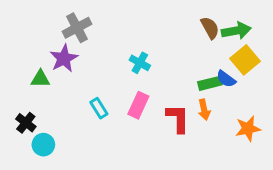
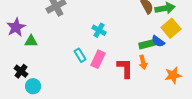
purple star: (64, 58) -> (16, 27), moved
cyan rectangle: (99, 108) -> (80, 55), moved

